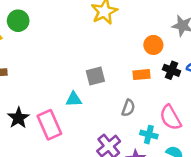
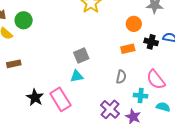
gray square: (95, 76) -> (81, 56), moved

